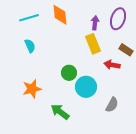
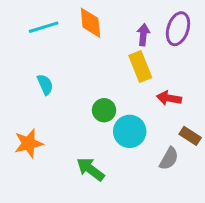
cyan semicircle: (30, 46) -> (45, 85), moved
brown rectangle: (126, 50) -> (190, 136), moved
orange star: (32, 89) -> (29, 143), moved

